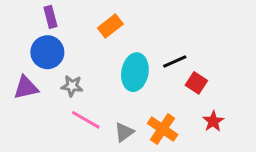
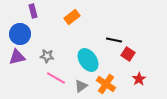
blue circle: (47, 52) -> (20, 34), moved
black line: (175, 61) -> (114, 40), turned 35
cyan ellipse: (135, 72) -> (88, 60), moved, turned -45

